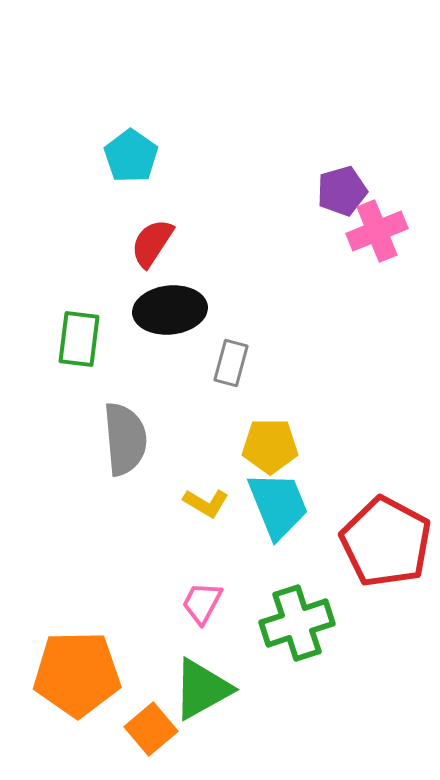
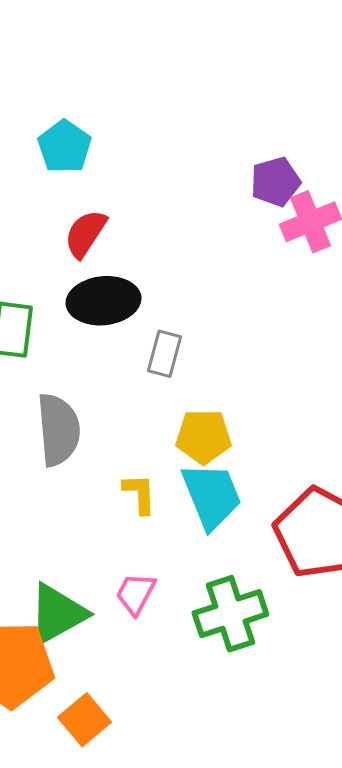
yellow L-shape: (206, 503) -> (139, 494), turned -123
green triangle: (202, 689) -> (57, 614), moved

